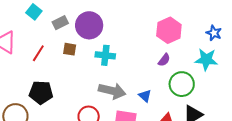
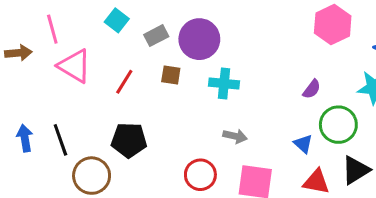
pink hexagon: (169, 30) -> (333, 25), moved
gray arrow: (112, 91) -> (235, 136), size x0.6
blue triangle: (145, 96) -> (303, 144), moved

